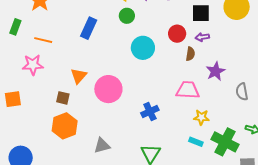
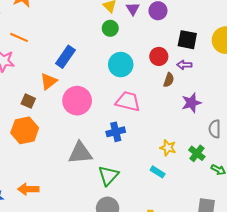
blue rectangle: (89, 28) -> (65, 57), moved
pink trapezoid: (188, 90) -> (128, 101), moved
green cross: (225, 142) -> (197, 153), moved, size x0.6
gray triangle: (102, 146) -> (80, 153), moved, size x1.4

